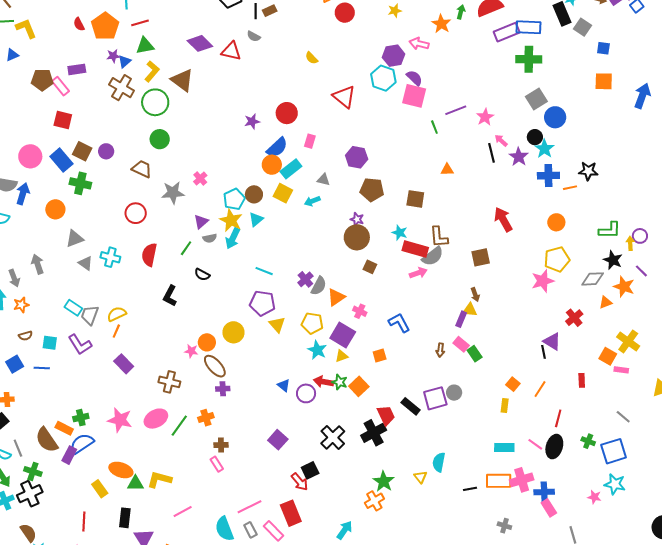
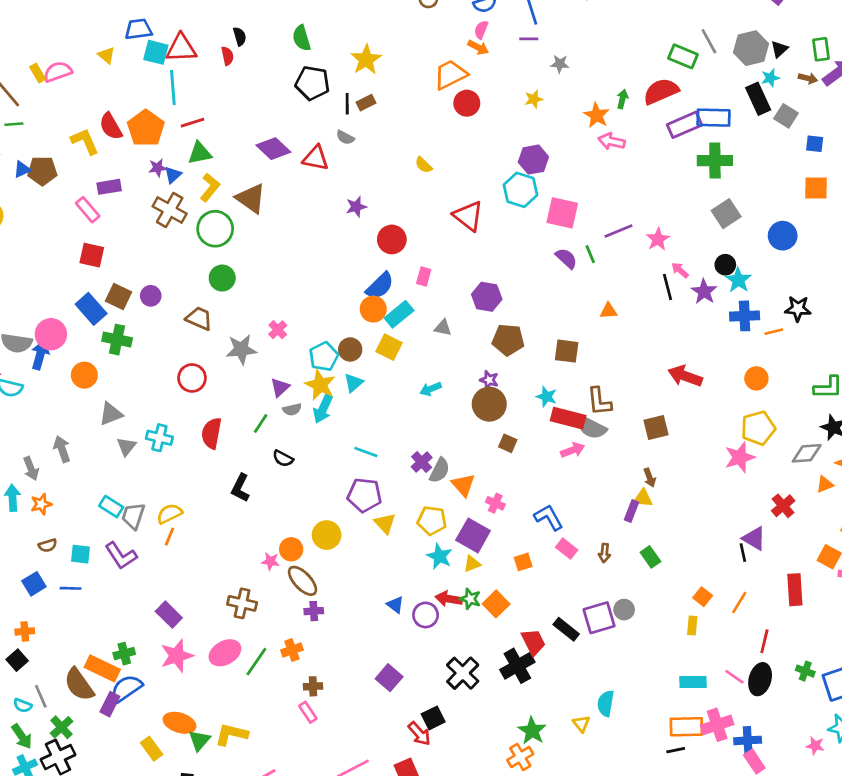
red semicircle: (79, 24) -> (111, 126), size x1.5
yellow L-shape: (26, 28) -> (85, 141), moved
pink arrow: (419, 44) -> (612, 141), moved
purple semicircle: (414, 78) -> (566, 258), moved
brown pentagon: (42, 80) -> (42, 171), moved
blue circle: (555, 117) -> (783, 236), moved
purple star: (252, 121) -> (356, 207), moved
pink circle: (30, 156) -> (51, 334), moved
cyan arrow: (312, 201) -> (431, 389), moved
red arrow: (503, 219) -> (685, 376), turned -40
gray semicircle: (433, 256) -> (591, 427), turned 65
gray triangle: (86, 263) -> (126, 446), turned 35
orange triangle: (336, 297) -> (463, 485), turned -36
pink rectangle: (461, 344) -> (567, 549), moved
purple rectangle: (124, 364) -> (169, 615), moved
red rectangle: (582, 380) -> (795, 590), size x1.6
pink star: (120, 420) -> (177, 656), turned -30
orange rectangle: (64, 428) -> (102, 668), size x1.4
green cross: (33, 472) -> (62, 727), turned 30
green triangle: (135, 483) -> (199, 740), turned -48
black line: (470, 489) -> (676, 750), moved

